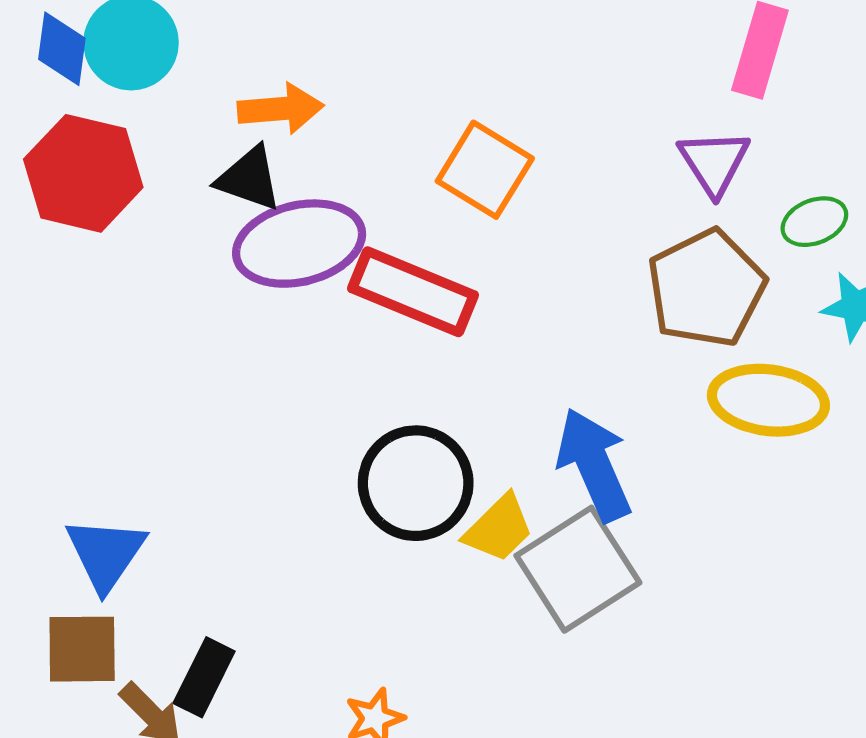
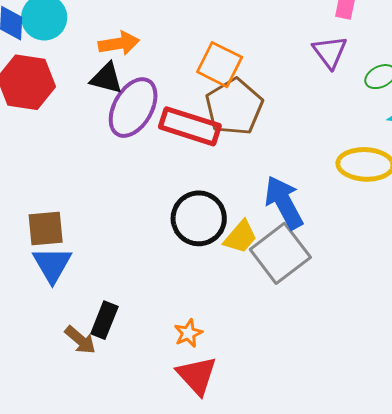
purple ellipse: (299, 244) -> (133, 108), turned -42
brown pentagon: (706, 288) -> (234, 107), moved
brown square: (82, 649) -> (46, 229), moved

